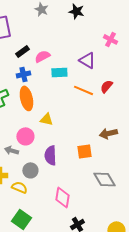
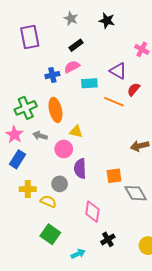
black rectangle: (22, 51) -> (76, 45), moved
blue cross: (23, 74) -> (52, 75), moved
red semicircle: (106, 86) -> (134, 89), moved
pink circle: (25, 136) -> (64, 149), moved
gray arrow: (11, 150) -> (40, 136), moved
orange square: (84, 151) -> (114, 176), moved

